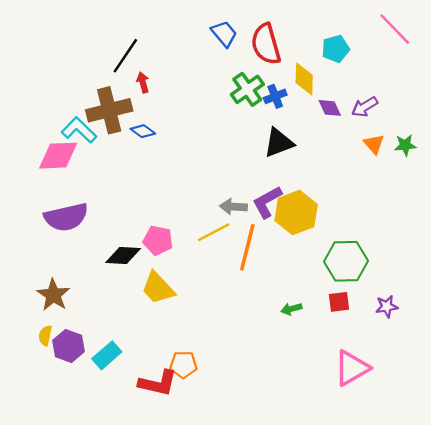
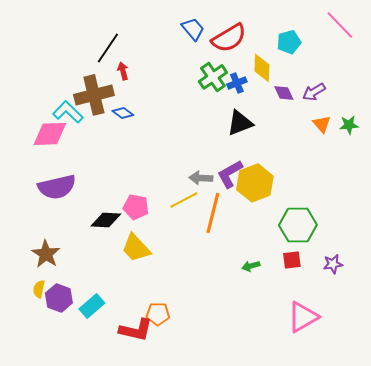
red semicircle: (266, 44) -> (229, 38), turned -105

